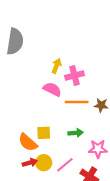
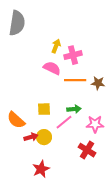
orange semicircle: (28, 142) -> (16, 120), moved
pink line: (65, 165) -> (64, 122), moved

